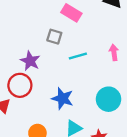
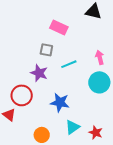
purple star: (30, 61) -> (39, 73), moved
cyan circle: (109, 99) -> (99, 82), moved

